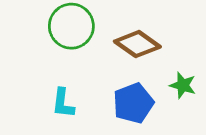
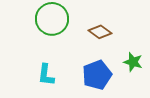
brown diamond: (137, 44) -> (100, 32), size x0.7

